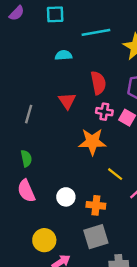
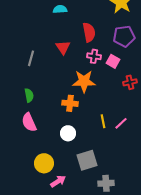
yellow line: (115, 174) -> (103, 121), moved, turned 40
white circle: (66, 197) -> (68, 133), moved
orange cross: (96, 205) -> (70, 103), moved

